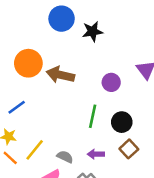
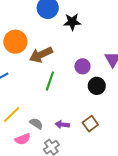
brown arrow: (60, 75) -> (41, 55), turned -45
green line: (93, 116) -> (50, 81), moved
black circle: (122, 122) -> (97, 86), moved

